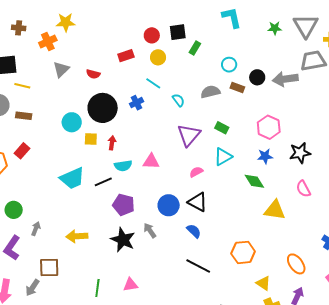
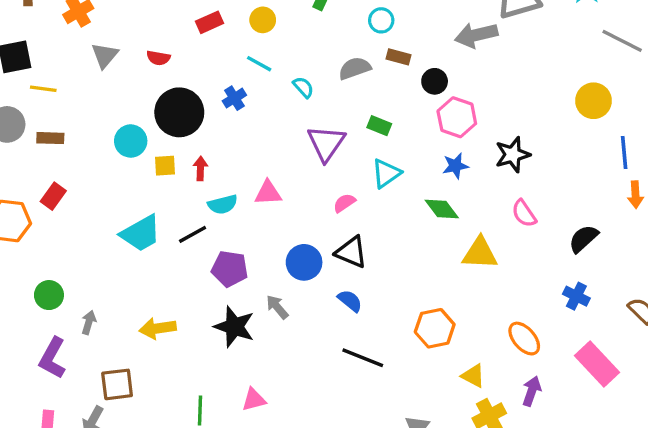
black circle: (257, 77) -> (435, 81), moved

